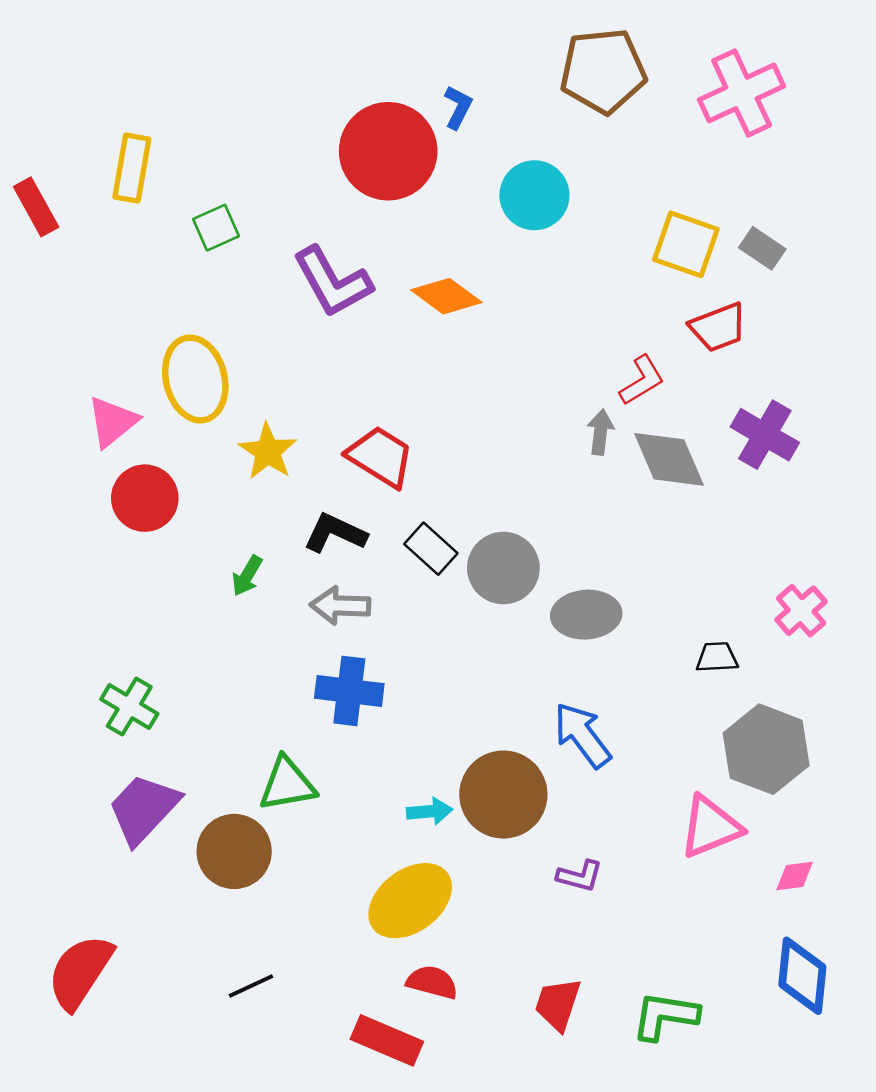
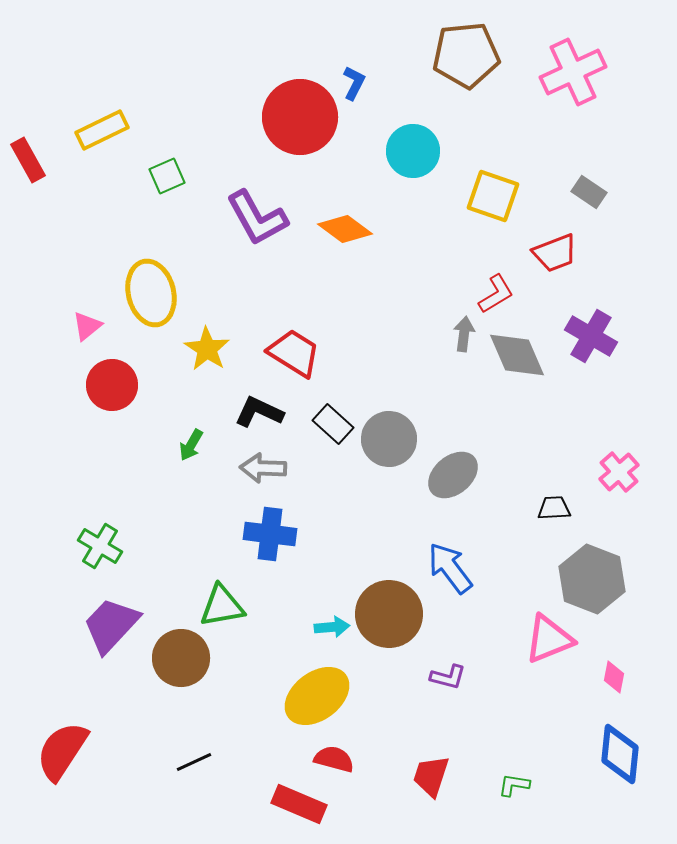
yellow rectangle: (132, 168) -> (102, 130), turned 54
yellow square: (686, 244) -> (493, 196), moved
pink triangle: (112, 422) -> (87, 326), size x0.7
gray ellipse: (586, 615) -> (453, 475), turned -36
pink diamond: (795, 876) -> (614, 677), turned -72
green L-shape: (665, 1016) -> (514, 785), size x0.6

